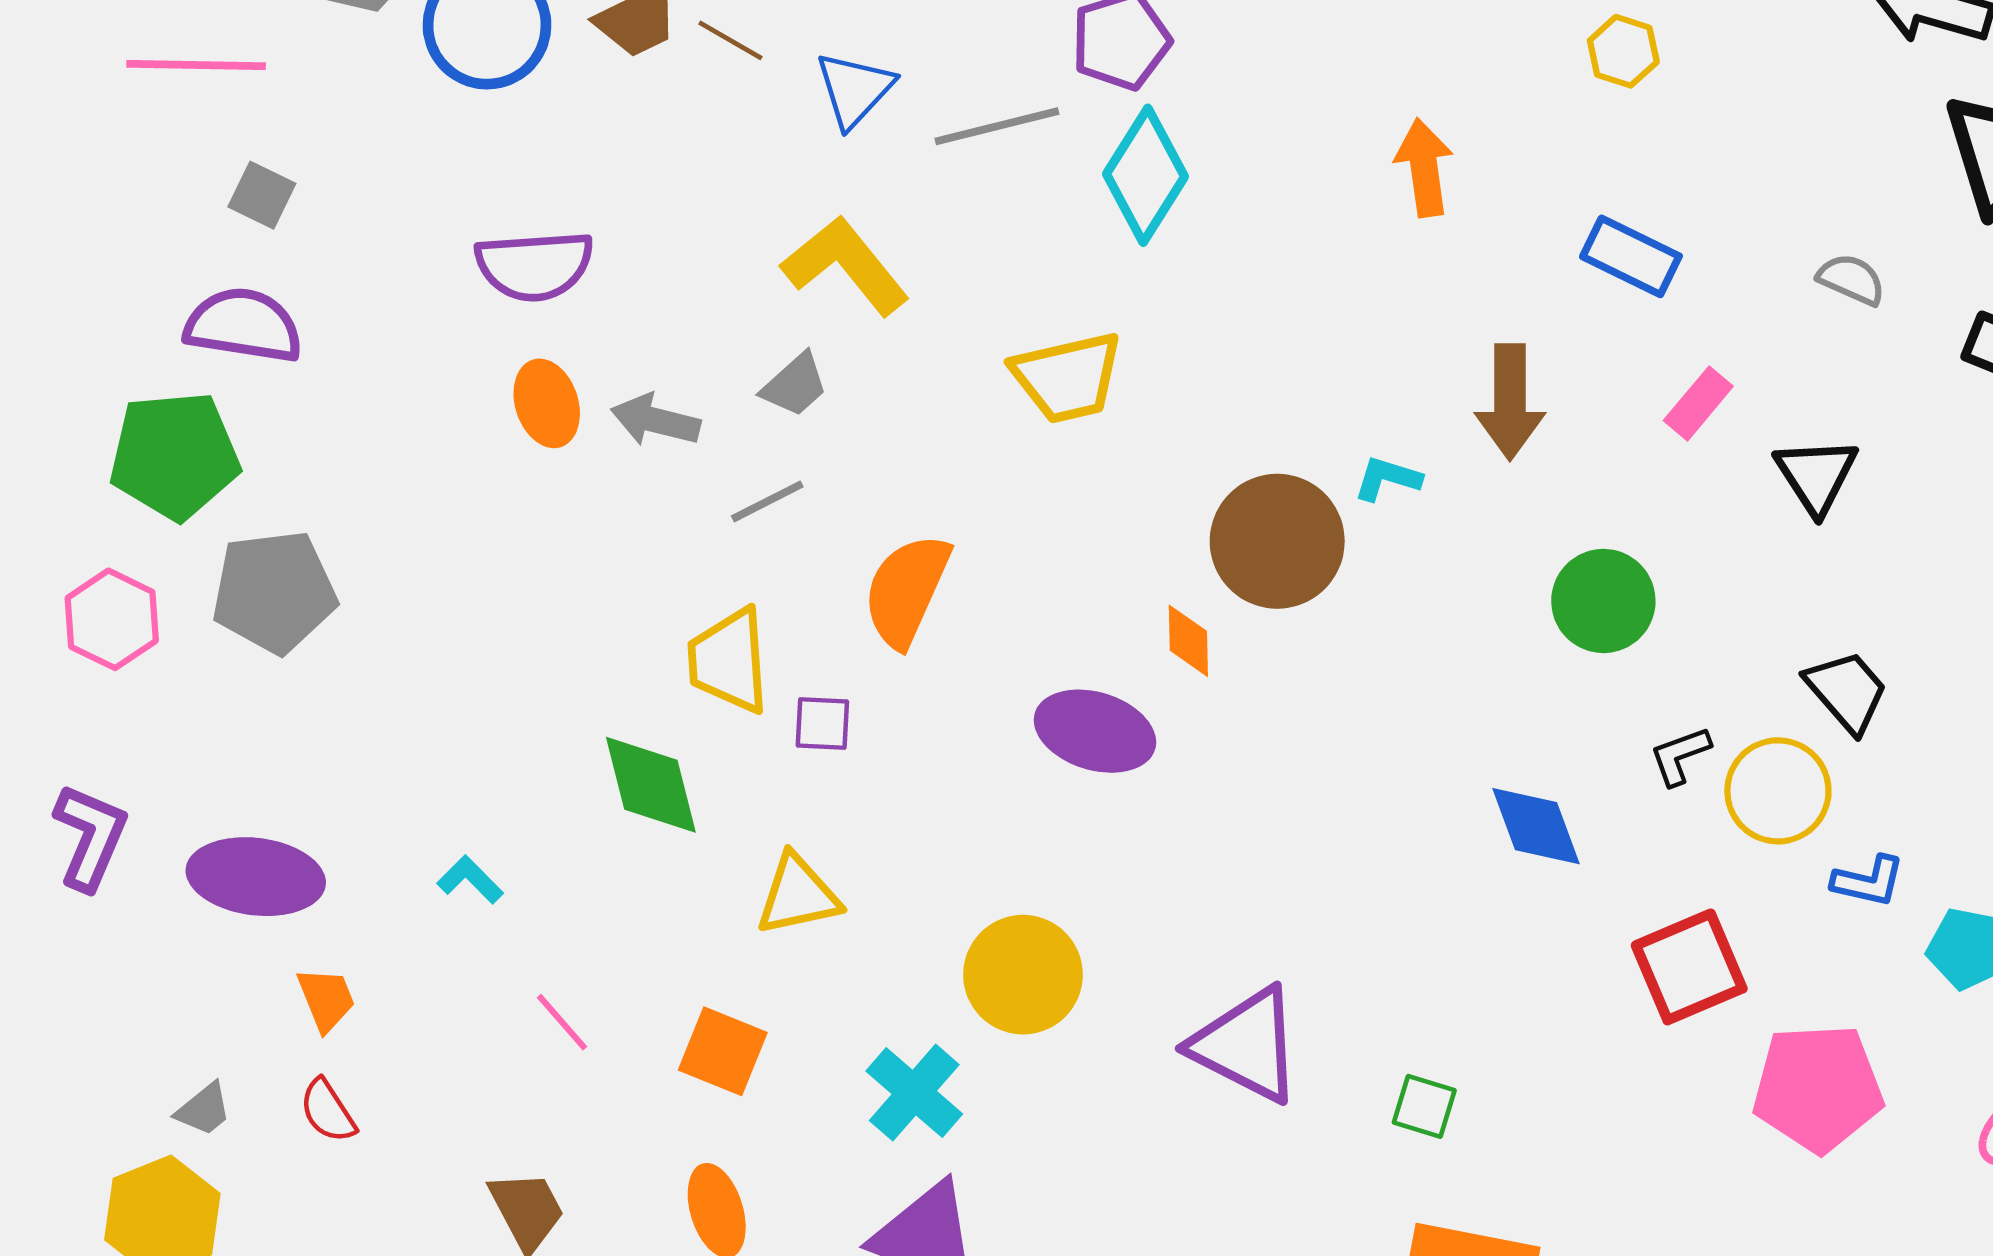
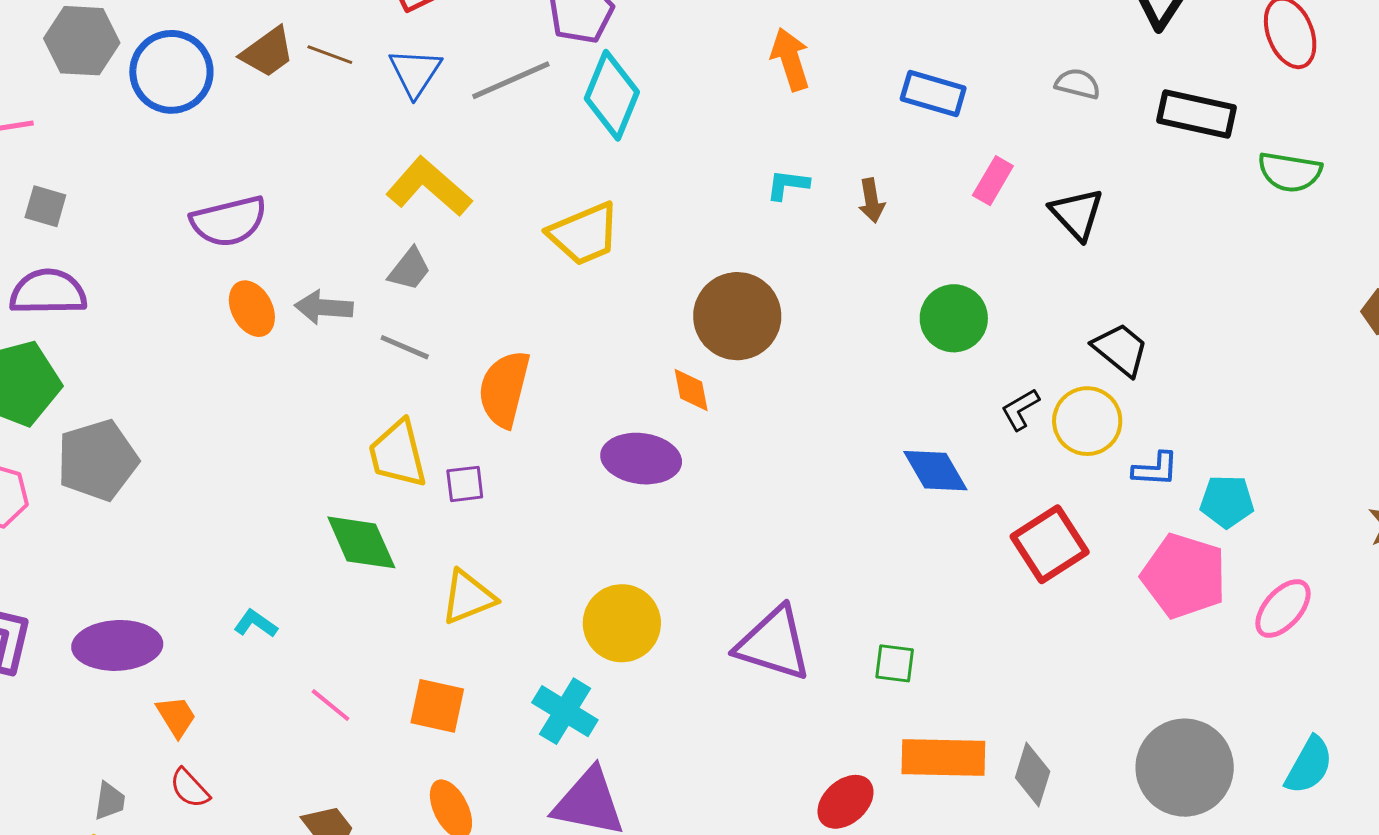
brown arrow: (1510, 402) -> (872, 201), size x0.6
cyan L-shape: (1387, 478) -> (788, 185), moved
gray line: (767, 501) -> (405, 347), turned 60
pink pentagon: (1818, 1088) -> (1184, 576), moved, turned 30
gray trapezoid: (204, 1109) -> (110, 801), turned -33

